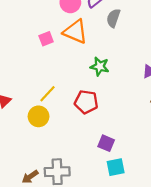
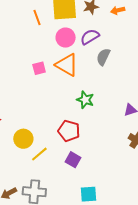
yellow line: (47, 94) -> (39, 154), moved
purple square: (106, 143) -> (73, 160), moved

